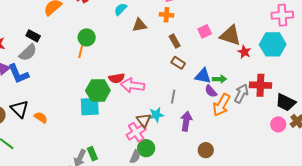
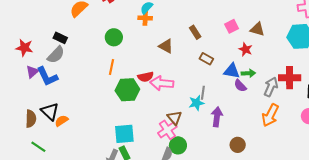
orange cross: (166, 15) -> (145, 18), moved
brown triangle: (139, 25) -> (166, 46), moved, turned 42
brown triangle: (230, 35) -> (257, 29), size x0.7
brown rectangle: (175, 41) -> (195, 32), moved
orange line: (81, 50) -> (112, 67), moved
red star: (244, 52) -> (245, 49), moved
orange arrow: (222, 105) -> (270, 115), moved
cyan square: (90, 107) -> (124, 134), moved
cyan star: (156, 115) -> (196, 103), moved
orange semicircle: (41, 117) -> (62, 121), moved, turned -64

